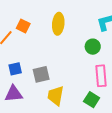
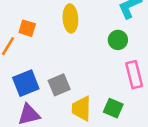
blue square: (15, 69) -> (26, 83), size x1.5
green square: (92, 100) -> (113, 108), moved

